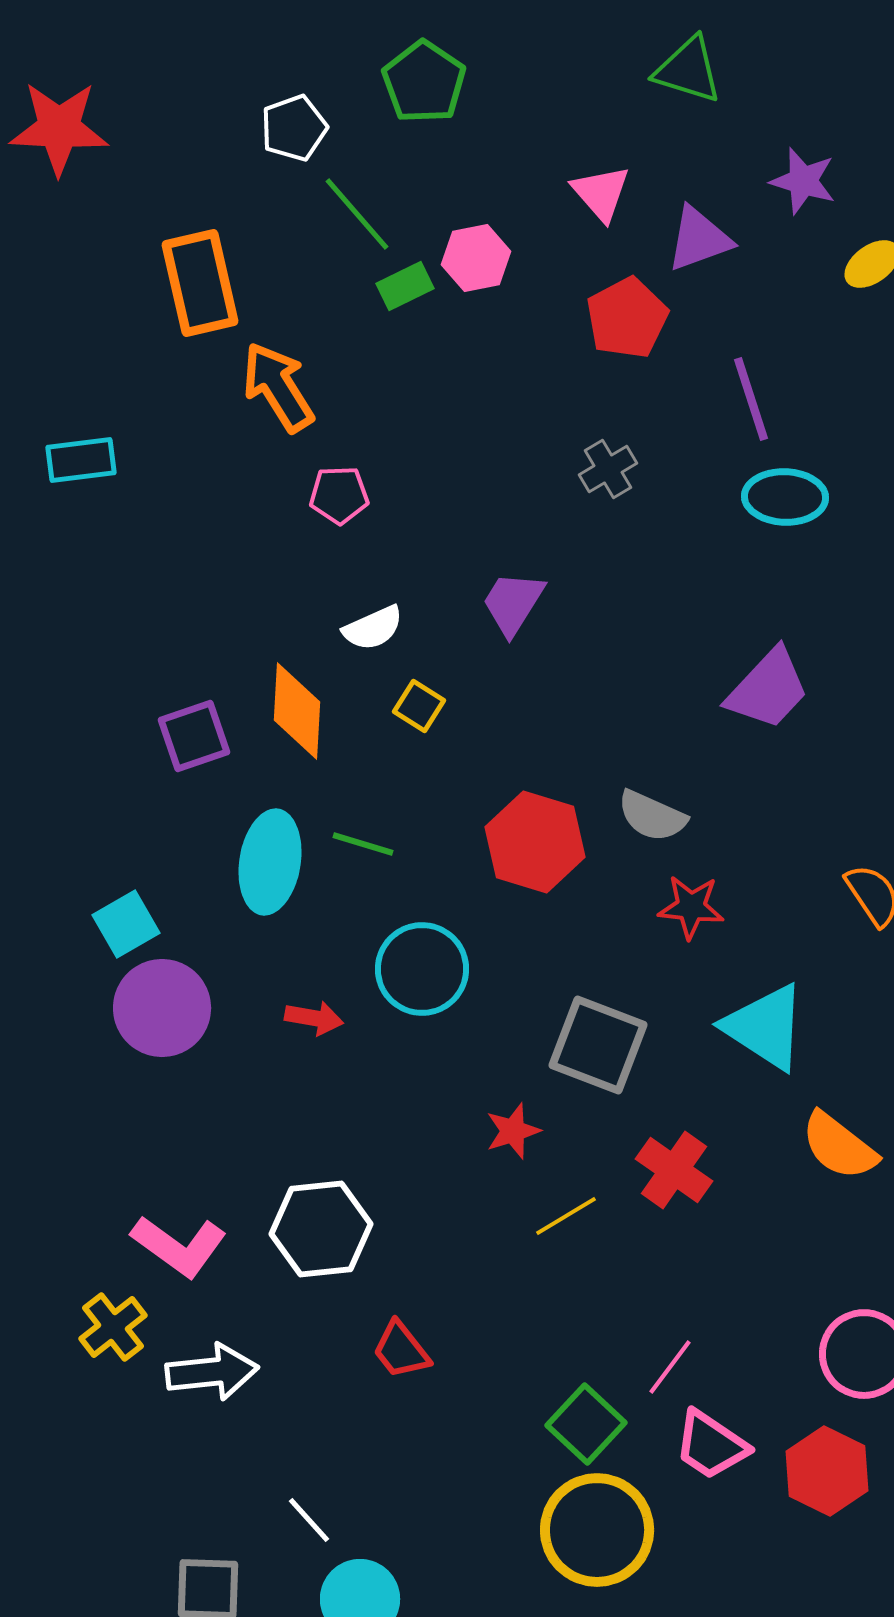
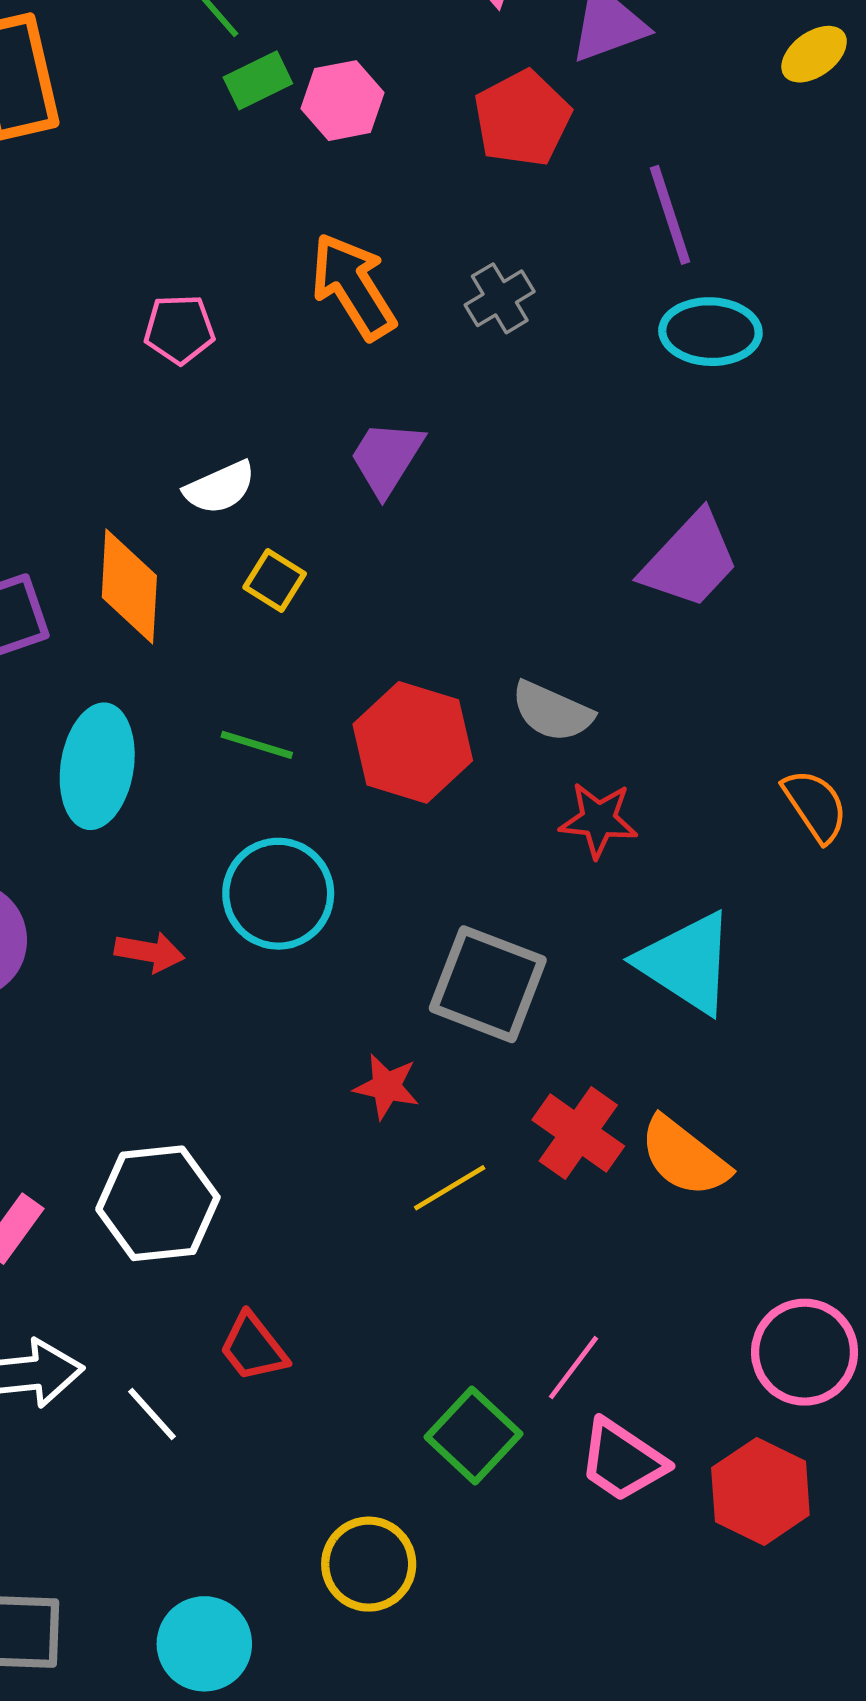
pink hexagon: (476, 258) -> (342, 101), moved
orange arrow: (278, 387) -> (353, 286), moved
green line: (363, 844) -> (257, 745), moved
red star: (513, 1131) -> (387, 1087), turned 30
orange semicircle: (839, 1146) -> (684, 1157), moved
white line: (309, 1520) -> (152, 1414), moved
yellow circle: (597, 1530) -> (369, 1564), moved, size x0.7

